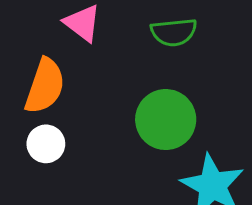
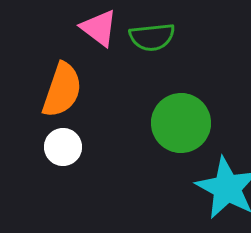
green semicircle: (174, 32) -> (152, 37), moved

